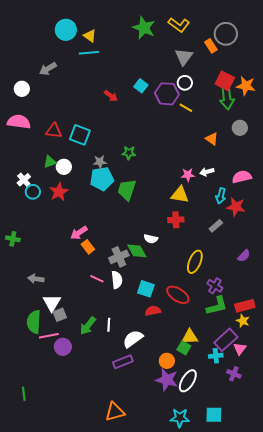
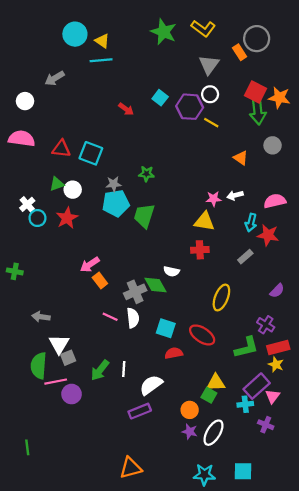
purple cross: (215, 286) -> (266, 325), moved
purple star: (167, 380) -> (190, 431), size x0.6

